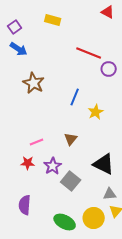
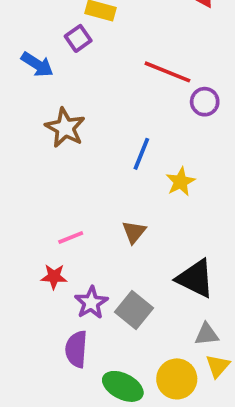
purple square: (15, 27) -> (78, 38), moved
purple star: (53, 166) -> (91, 303), moved
purple semicircle: (25, 205) -> (76, 349), moved

